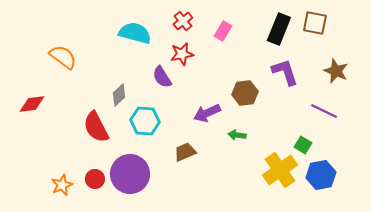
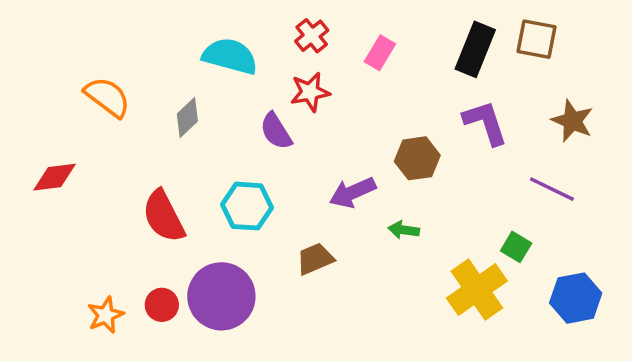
gray diamond: (119, 95) -> (187, 117), moved
blue hexagon: (321, 175) -> (576, 298), moved

